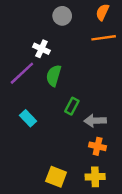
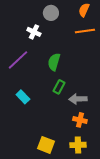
white cross: (41, 49) -> (34, 32), moved
green semicircle: (54, 76) -> (54, 62), moved

